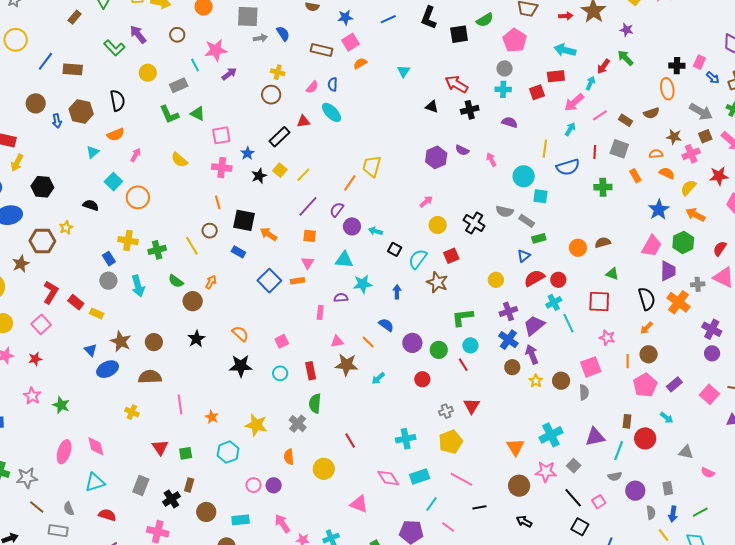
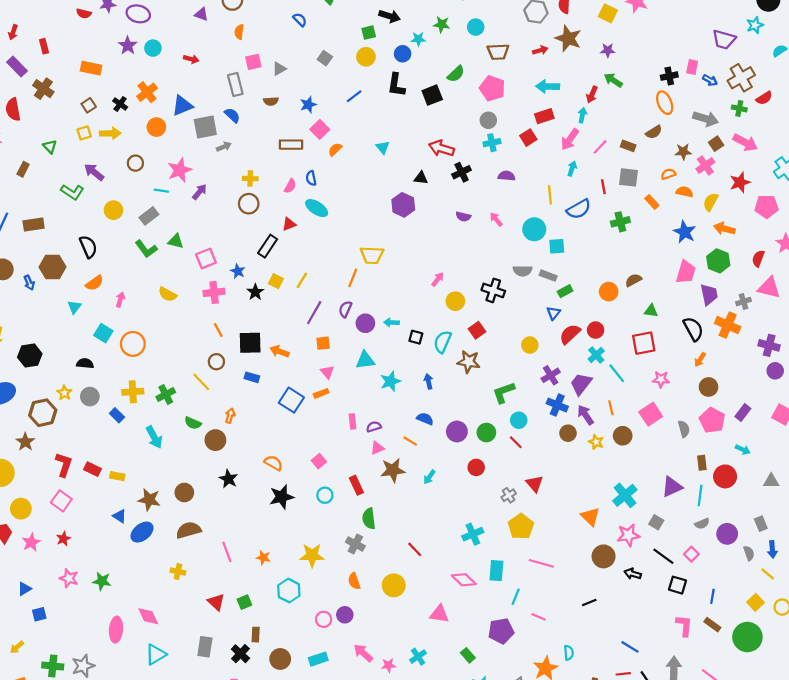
blue semicircle: (283, 34) -> (232, 115), moved
cyan line: (195, 65) -> (161, 191), turned -40
purple hexagon: (436, 157) -> (403, 205), moved
yellow trapezoid: (372, 166) -> (372, 255), turned -90
gray circle: (108, 281) -> (90, 397), moved
purple semicircle: (341, 298) -> (374, 427), moved
orange line: (628, 361) -> (611, 408), moved
gray semicircle: (584, 392) -> (684, 429), moved
cyan rectangle: (420, 477) -> (496, 571), turned -54
black line: (479, 507) -> (589, 603), moved
black arrow: (524, 521) -> (633, 574), moved

